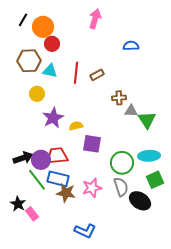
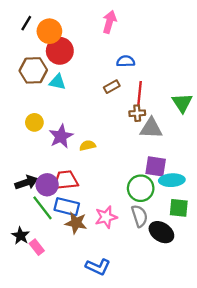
red circle: (52, 44) -> (60, 51), size x1.5
blue semicircle: (131, 46) -> (126, 61), moved
red line: (76, 73) -> (139, 94), moved
yellow circle: (37, 94) -> (34, 122), moved
gray triangle: (131, 111) -> (151, 128), size x1.5
green triangle: (147, 120) -> (182, 103), moved
purple square: (92, 144) -> (156, 166), moved
green square: (155, 180) -> (179, 208), turned 30

